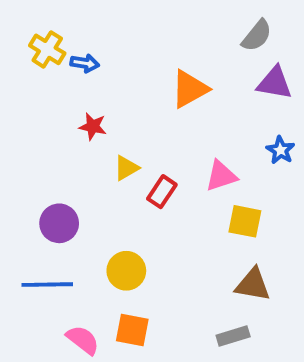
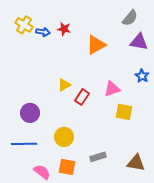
red star: (93, 126) -> (64, 29), moved
brown triangle: (253, 285) -> (136, 163), moved
gray rectangle: (233, 336) -> (98, 157), moved

